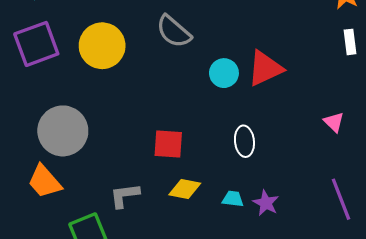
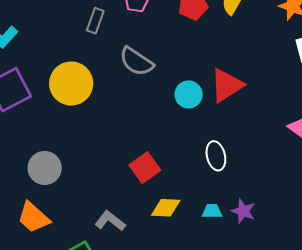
gray circle: (63, 131) -> (45, 168), size x0.7
red square: (168, 144) -> (145, 168), turned -32
gray L-shape: (125, 195) -> (110, 221), turned 52

